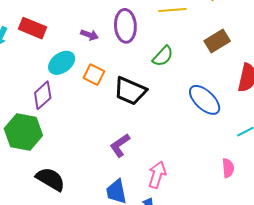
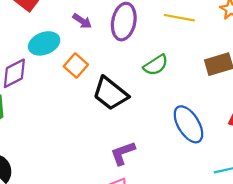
purple L-shape: (120, 145) -> (123, 153), moved

